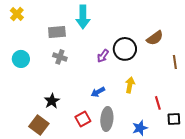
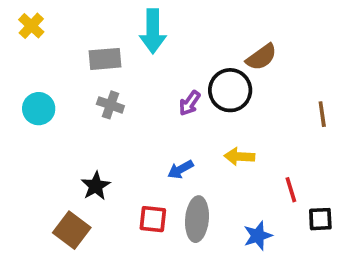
brown semicircle: (155, 38) -> (261, 57), moved
yellow arrow: (130, 85) -> (239, 157), turned -98
red square: (83, 119) -> (153, 219), turned 35

